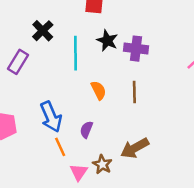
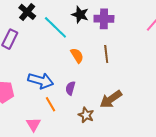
cyan line: (75, 53) -> (55, 27), turned -40
blue arrow: (51, 117) -> (41, 81), turned -45
pink triangle: (79, 172) -> (33, 124), moved

